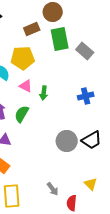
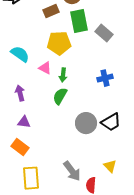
yellow pentagon: (23, 58) -> (59, 43), moved
green semicircle: (22, 114) -> (60, 96), moved
gray arrow: (53, 189) -> (72, 171), size x1.5

